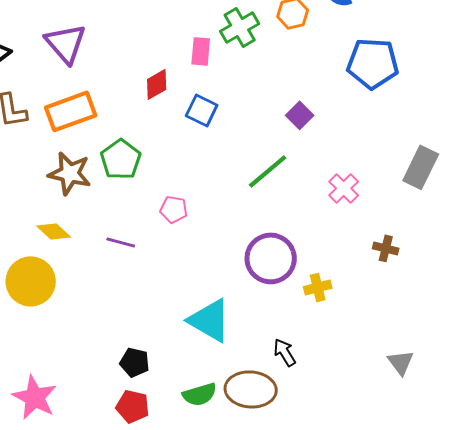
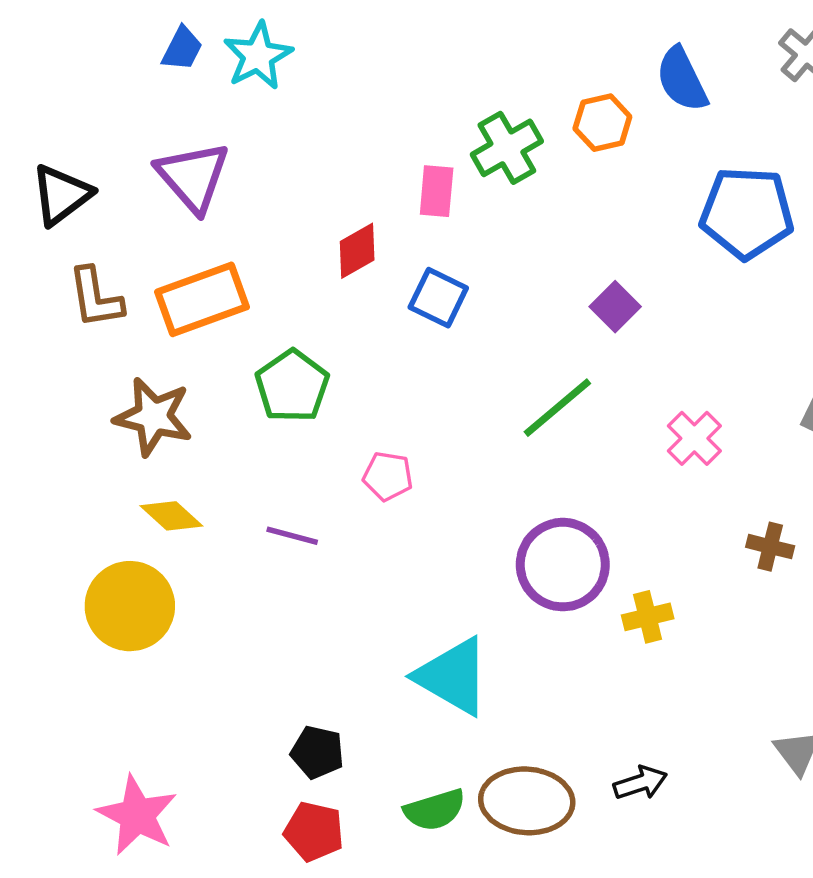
brown star: (70, 173) -> (153, 417), moved
black arrow: (285, 352) -> (640, 783), moved, turned 104

